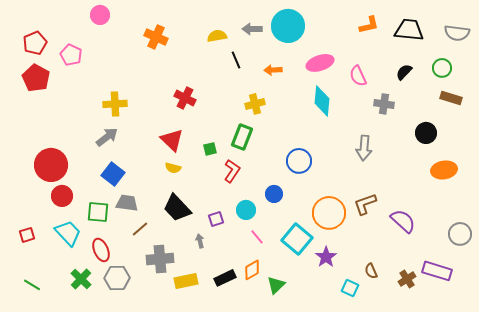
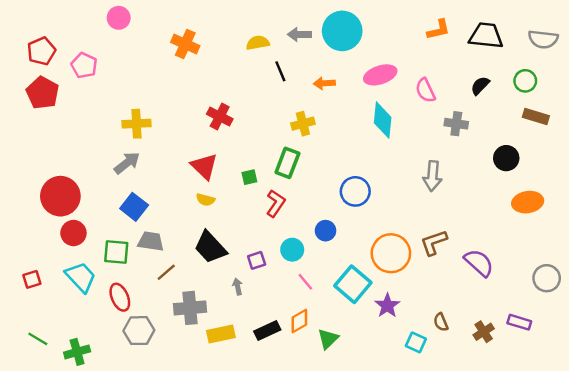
purple rectangle: (437, 271) -> (519, 322), size x0.7
green cross: (81, 279) -> (77, 352), moved, turned 30

